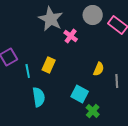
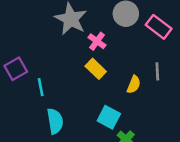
yellow rectangle: (49, 65) -> (96, 69), moved, turned -70
gray line: (117, 81) -> (157, 71), moved

